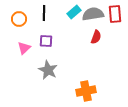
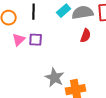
pink triangle: (24, 48) -> (19, 40), moved
gray star: (48, 70) -> (55, 78), moved

